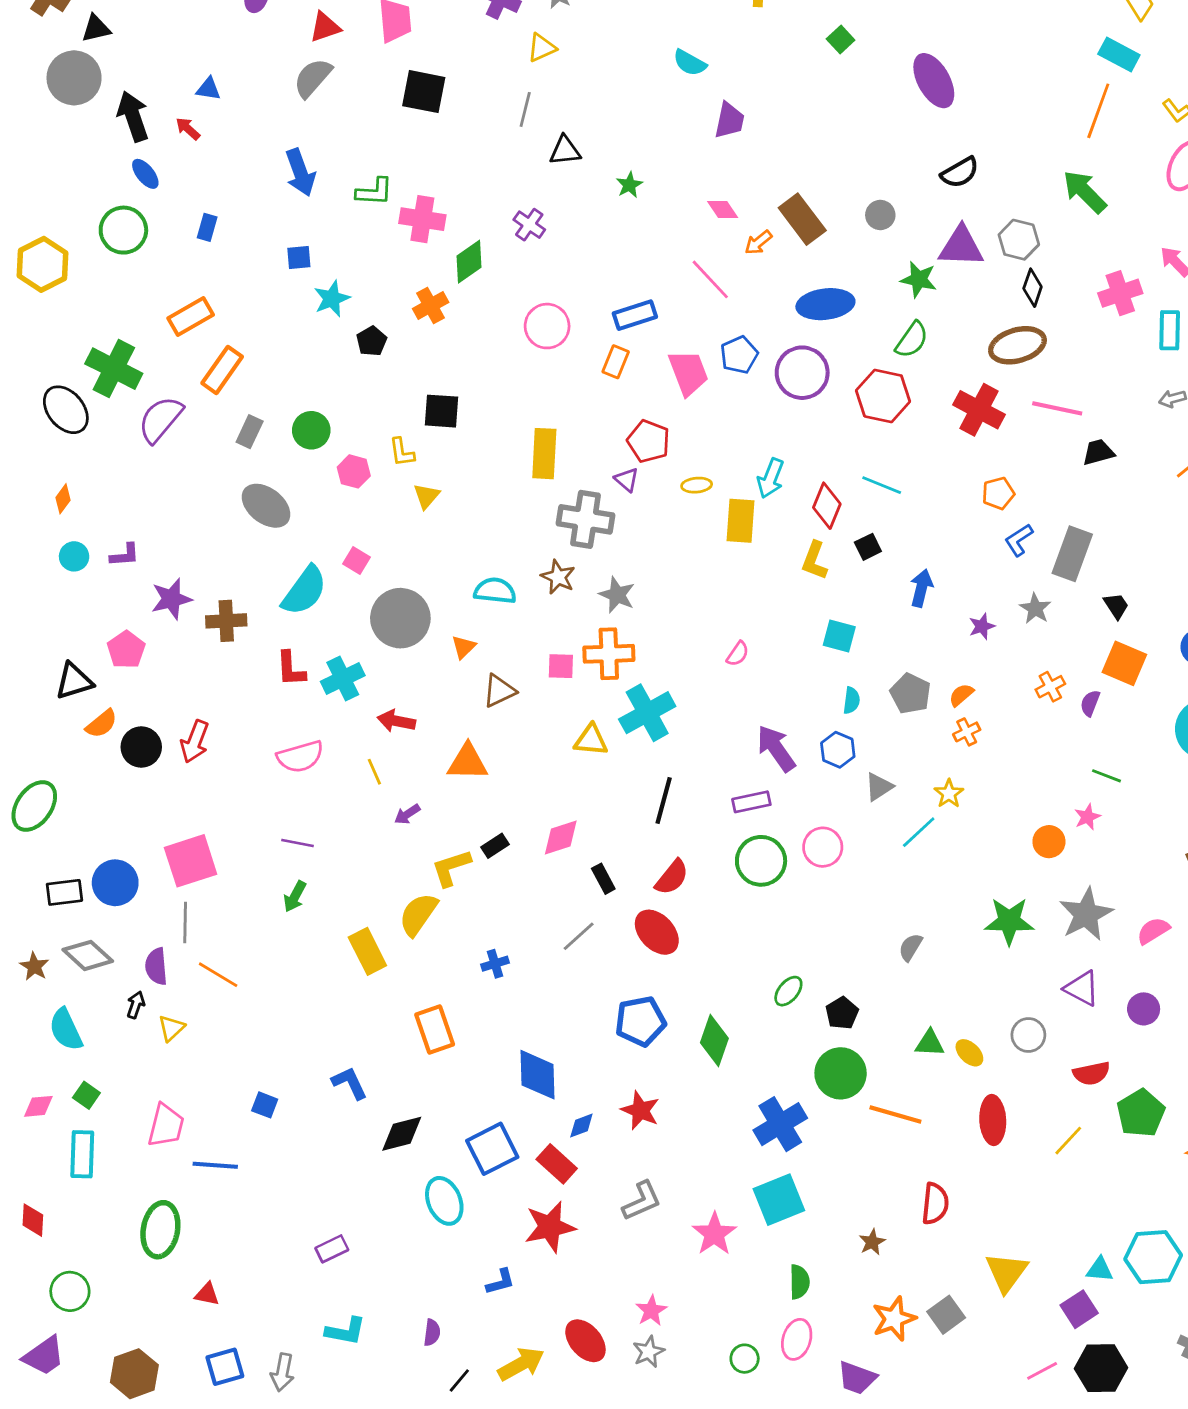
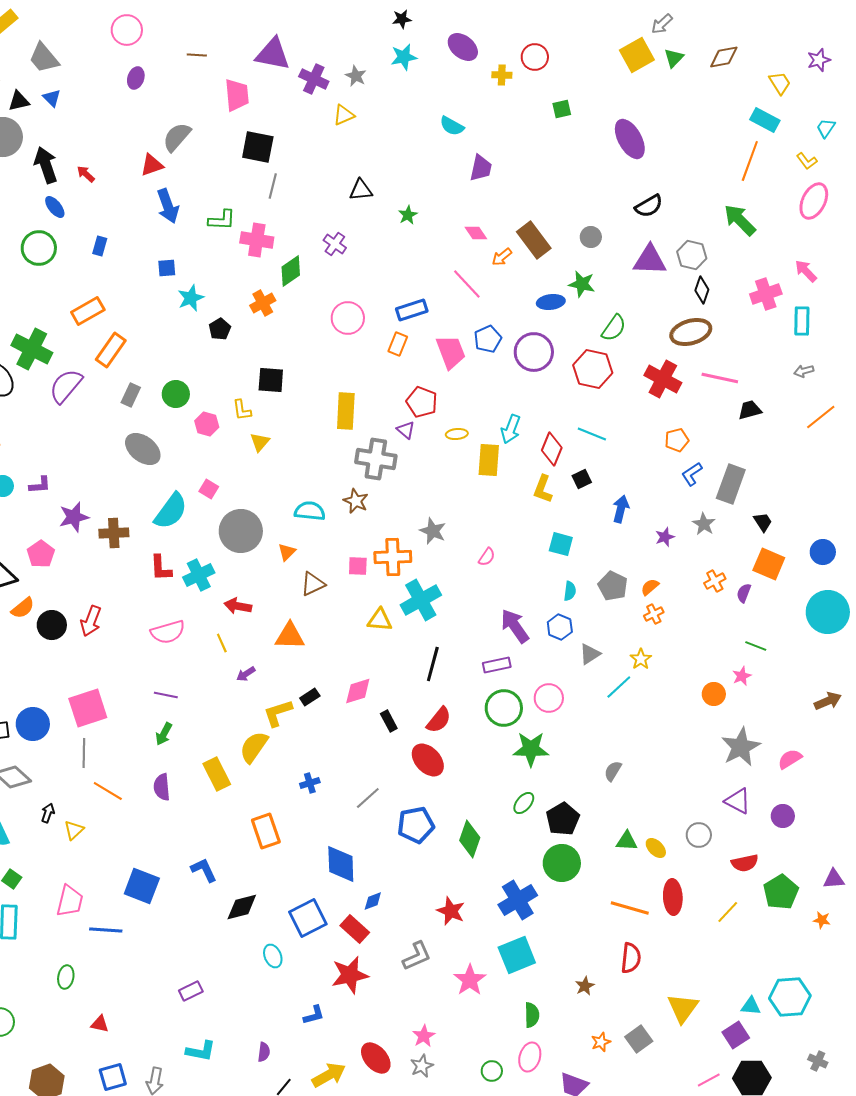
red triangle: (325, 27) -> (152, 165), moved
green square: (841, 39) -> (562, 109), turned 30
blue triangle: (208, 89) -> (52, 98), moved, turned 36
gray line: (525, 109) -> (273, 186), moved
green star: (919, 279) -> (582, 284), moved
blue ellipse: (825, 304) -> (551, 302), size x0.7
gray star: (617, 595) -> (433, 531), moved
green star: (1009, 921) -> (531, 749), moved
gray line: (579, 936) -> (368, 798), moved
purple semicircle: (156, 966) -> (162, 787), moved
black pentagon: (842, 1013) -> (563, 819), size x1.4
blue square: (265, 1105) -> (142, 886), size x1.8
red star: (640, 1110) -> (451, 911), moved
orange line: (895, 1115) -> (630, 908), moved
cyan ellipse: (444, 1201) -> (273, 956), size x0.7
green ellipse: (160, 1230) -> (66, 977), size x0.6
orange star: (894, 1319) -> (601, 1042), size x0.6

